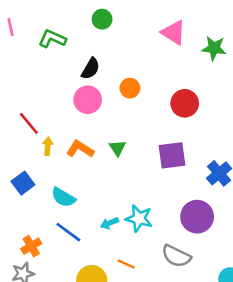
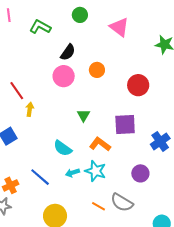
pink triangle: (174, 33) -> (119, 27), moved
orange L-shape: (80, 149) -> (100, 144), moved
cyan semicircle: (63, 197) -> (63, 148), moved
purple circle: (197, 217) -> (140, 173), size x0.7
orange line: (126, 264) -> (99, 206), moved

